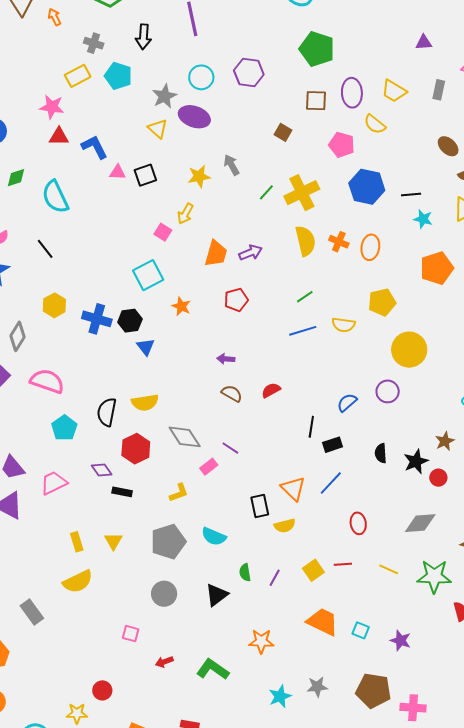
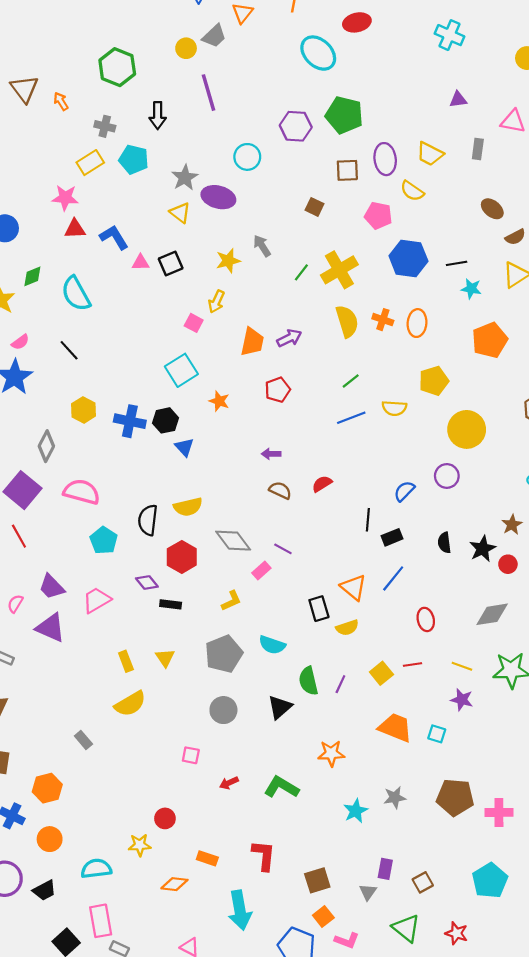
purple hexagon: (249, 73) -> (296, 126), moved
cyan circle: (201, 77) -> (247, 157), moved
green semicircle: (245, 572) -> (308, 681), size x1.5
gray rectangle: (32, 612) -> (83, 740), size x0.7
purple star: (401, 640) -> (462, 700), moved

